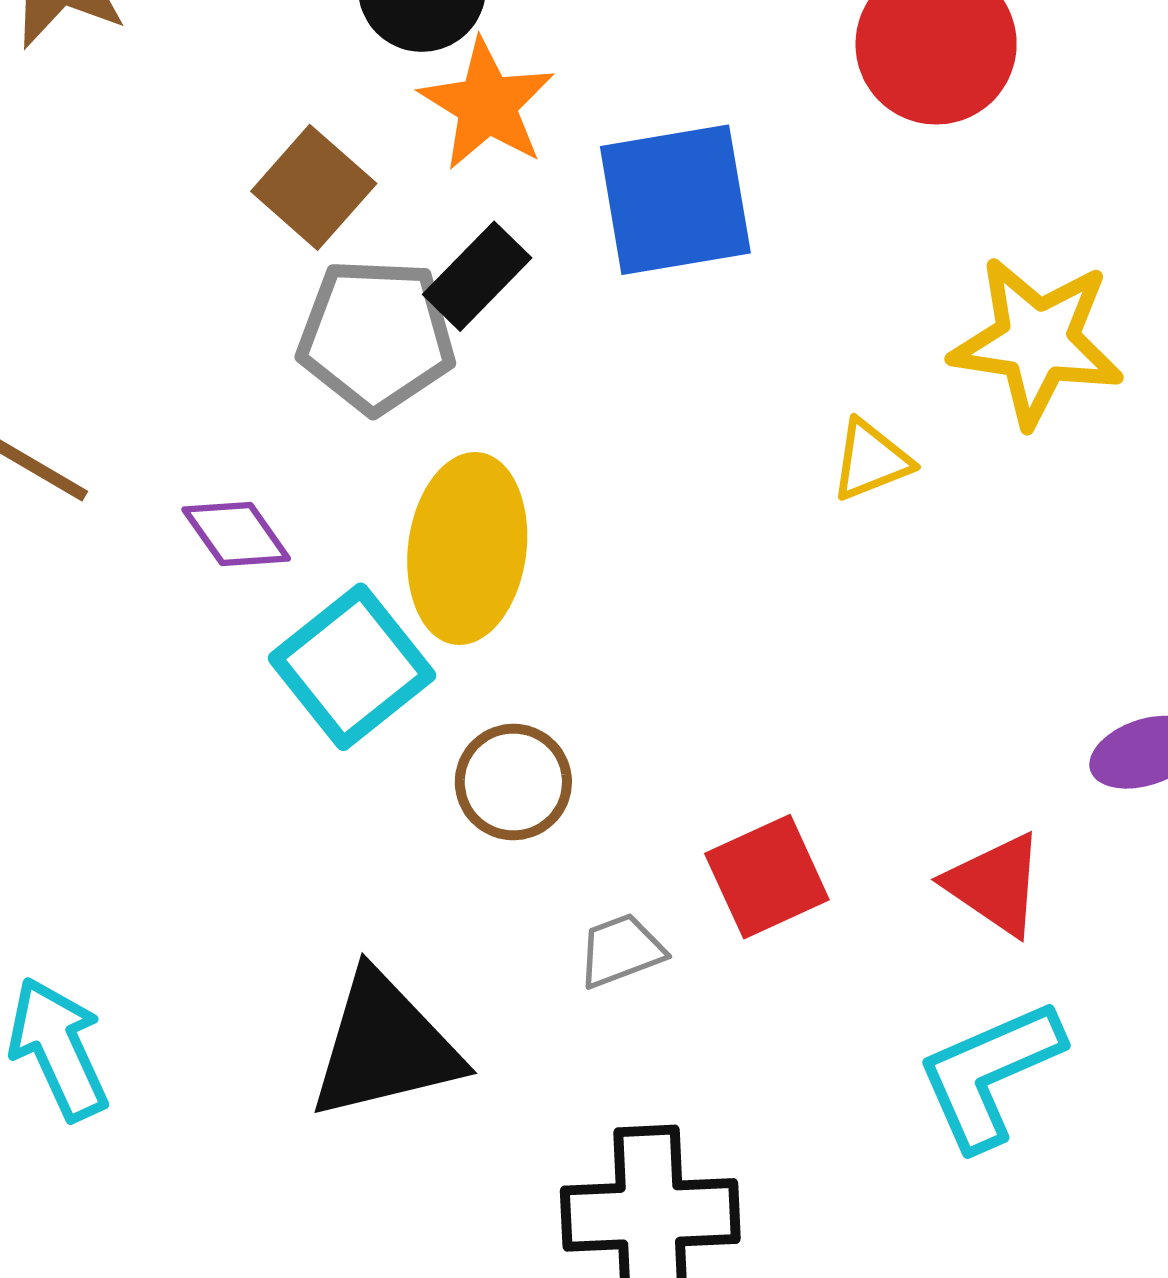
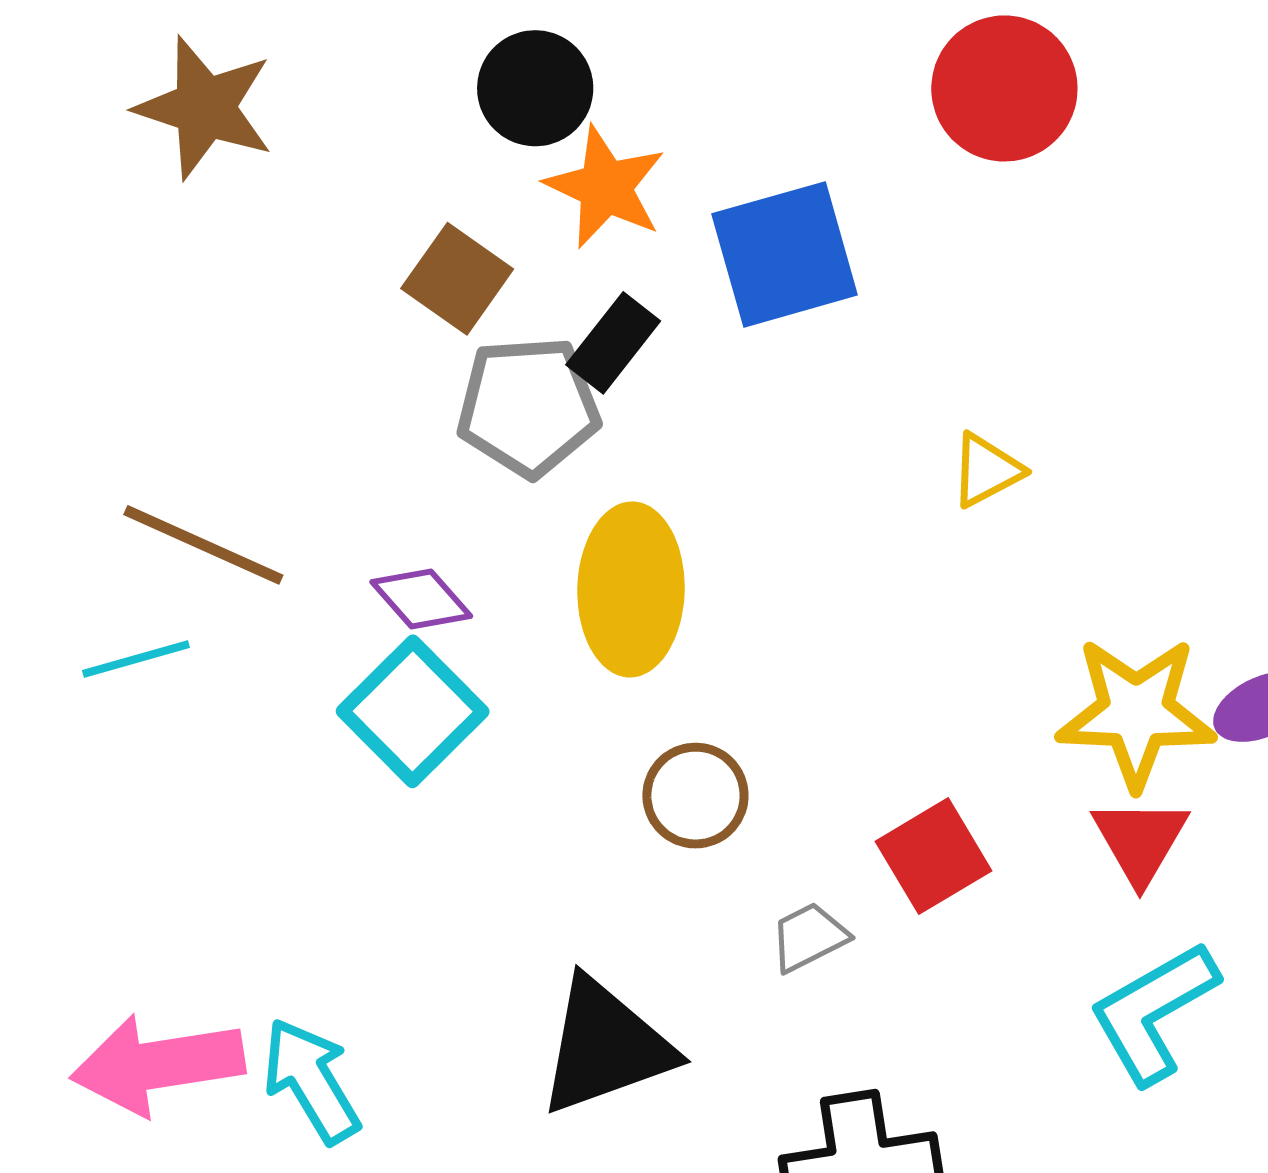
yellow star: (1037, 341) -> (1136, 713), moved
cyan square: (352, 667) -> (413, 711), moved
red triangle: (995, 884) -> (1140, 841), turned 32

